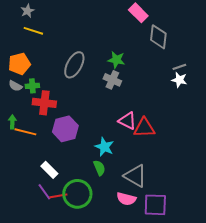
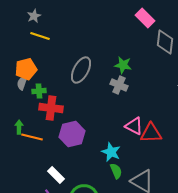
gray semicircle: (15, 86) -> (22, 83), moved, turned 80
green semicircle: (99, 168) -> (116, 171), moved

